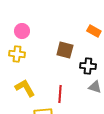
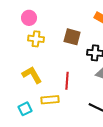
yellow cross: (17, 54) -> (36, 39), moved

